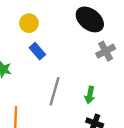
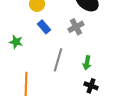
gray cross: (106, 51) -> (76, 27), moved

